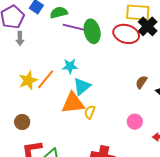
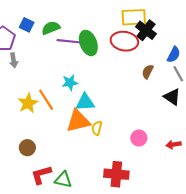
orange line: (46, 79) -> (46, 100), turned -65
brown semicircle: (141, 82) -> (148, 72), moved
cyan triangle: (82, 86) -> (85, 102), turned 42
pink circle: (135, 122) -> (139, 138), moved

